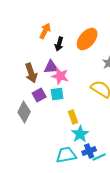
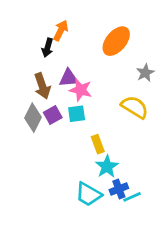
black arrow: (59, 44) -> (48, 48), moved
gray diamond: (24, 112) -> (33, 118), moved
cyan trapezoid: (66, 155) -> (88, 194), turned -140

